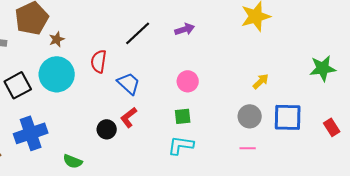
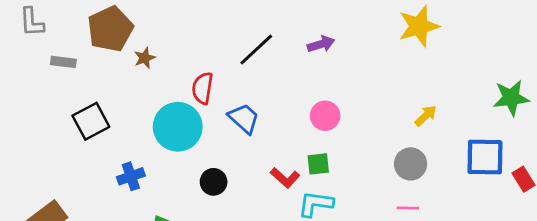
cyan circle: (57, 74) -> (178, 127), moved
red L-shape: (129, 117) -> (285, 178), moved, turned -100
blue square: (288, 117) -> (485, 157), moved
blue cross: (31, 133) -> (131, 176), moved, size x0.6

